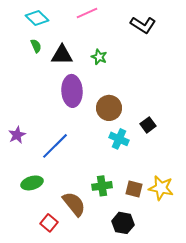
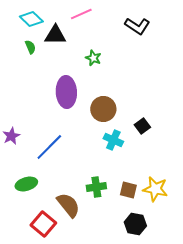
black triangle: (62, 55) -> (55, 35), moved
red square: (49, 223) -> (43, 224), size x1.4
black hexagon: (123, 223) -> (135, 224), moved

